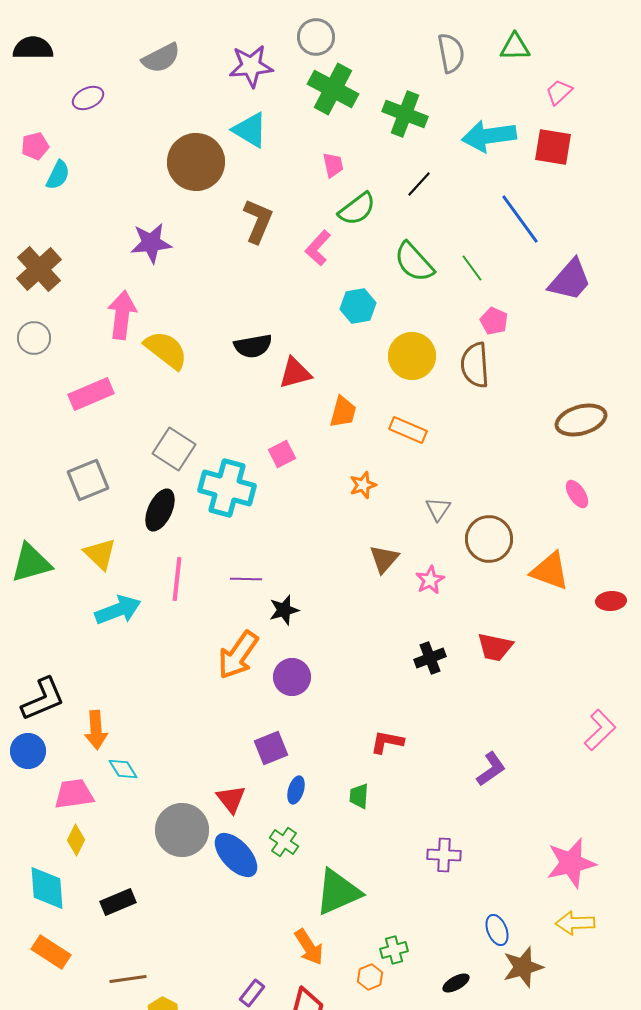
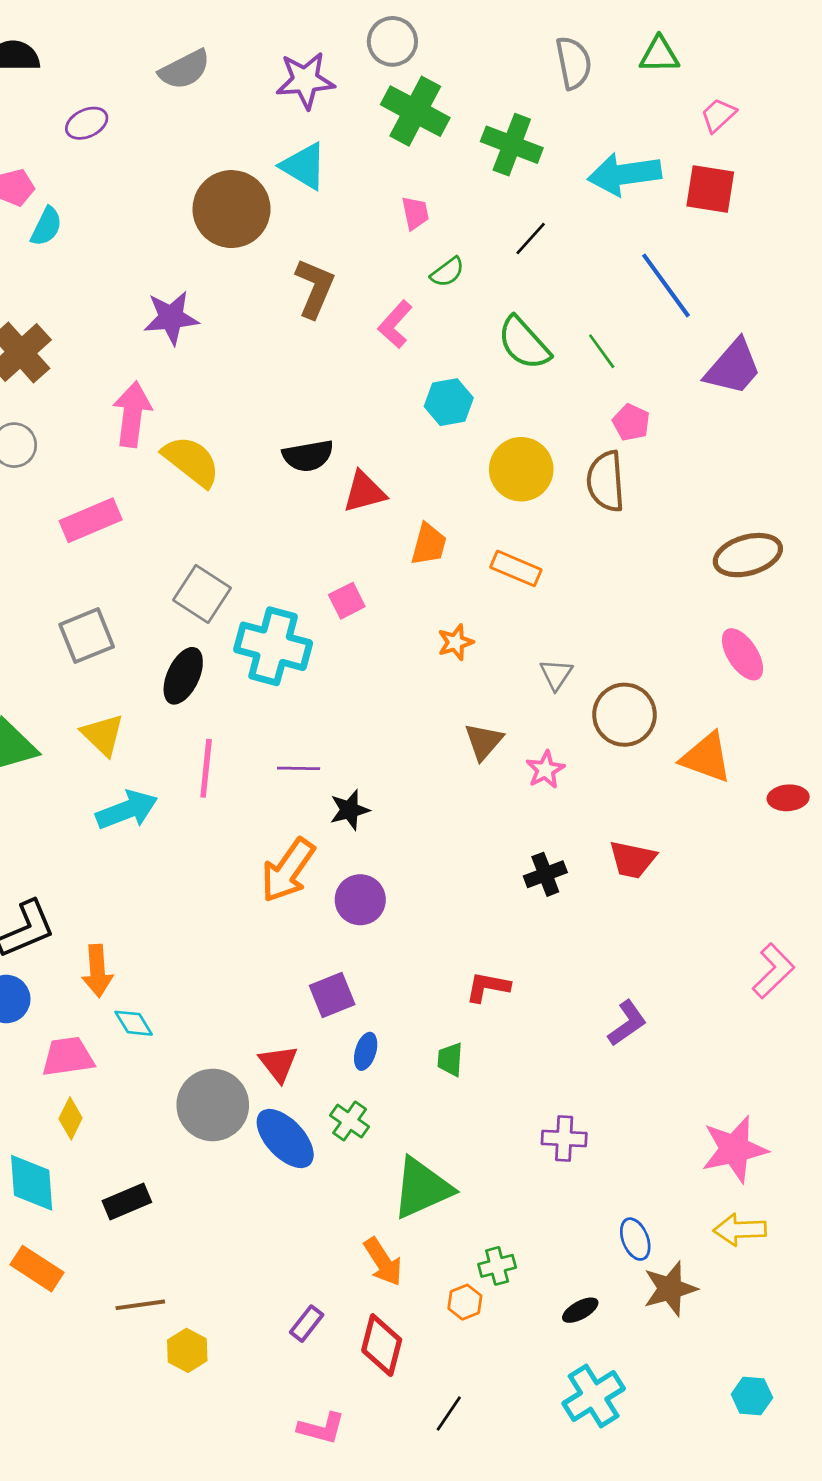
green semicircle: (357, 209) -> (447, 272), size x0.7
pink ellipse: (577, 494) -> (743, 654), size x1.4

